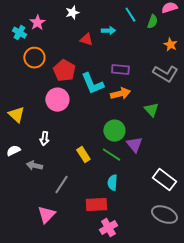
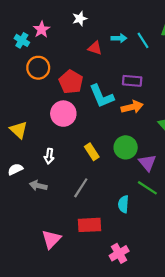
cyan line: (130, 15) -> (143, 40), moved
yellow rectangle: (83, 155) -> (92, 152), moved
green line: (111, 155) -> (147, 188), moved
gray line: (61, 185) -> (81, 188), moved
red rectangle: (96, 205) -> (90, 225), moved

